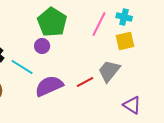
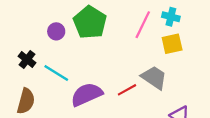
purple circle: (42, 46) -> (56, 31), moved
gray trapezoid: (109, 71) -> (154, 77), turned 85

